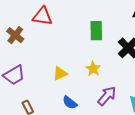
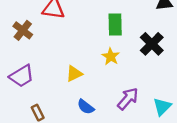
yellow star: (93, 69) -> (111, 56), moved

